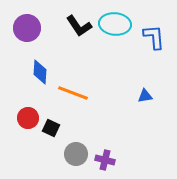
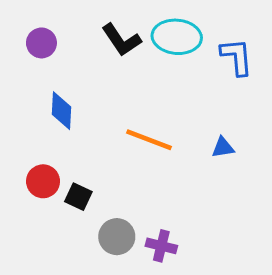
purple circle: (27, 28) -> (41, 43), size x0.7
orange line: (73, 93) -> (149, 140), moved

